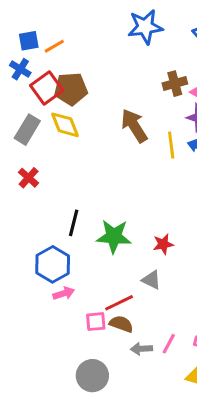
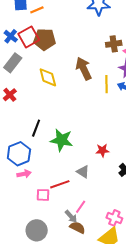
blue cross: (20, 69) -> (11, 36), moved
yellow diamond: (65, 125) -> (48, 77), moved
red star: (163, 244) -> (102, 150), moved
brown semicircle: (121, 324) -> (77, 228), moved
pink line: (169, 344) -> (81, 207), moved
gray arrow: (141, 349) -> (71, 216), turned -136

